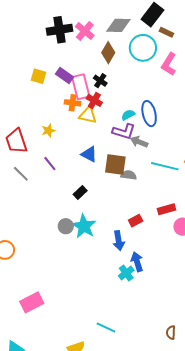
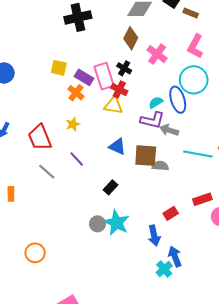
pink cross: (85, 31) -> (157, 54), moved
cyan circle: (143, 48) -> (194, 80), moved
purple rectangle: (64, 75) -> (84, 77), moved
orange cross: (72, 103) -> (76, 93), moved, turned 35

